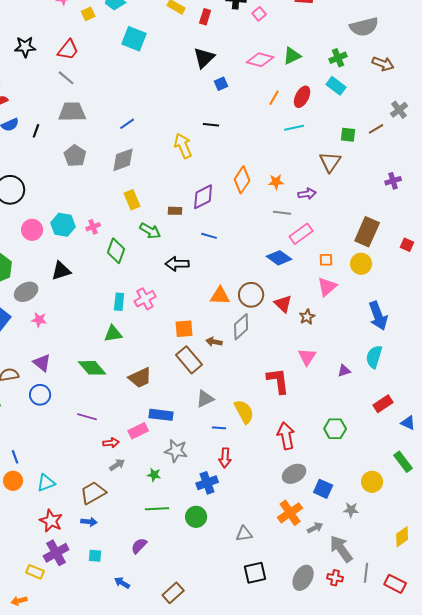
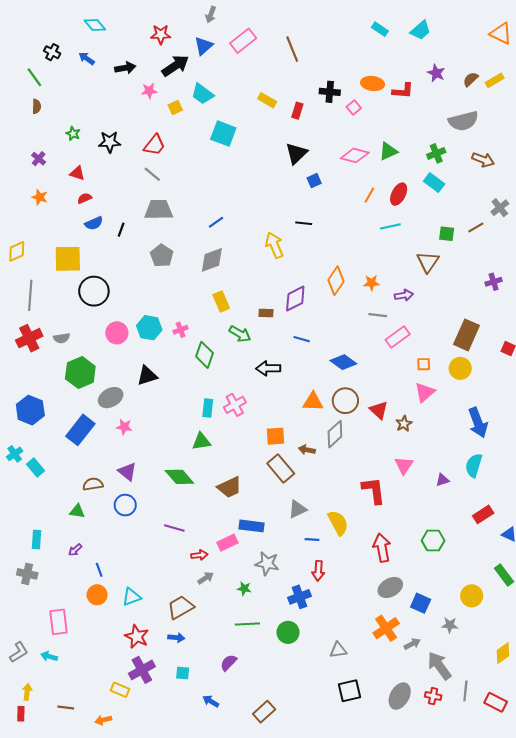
blue diamond: (279, 258) -> (343, 362), moved

